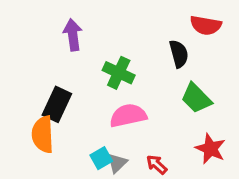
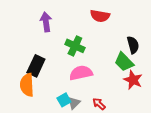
red semicircle: (206, 25) -> (100, 16), moved
black semicircle: (179, 54) -> (133, 45), moved
red star: (210, 149) -> (133, 80), moved

